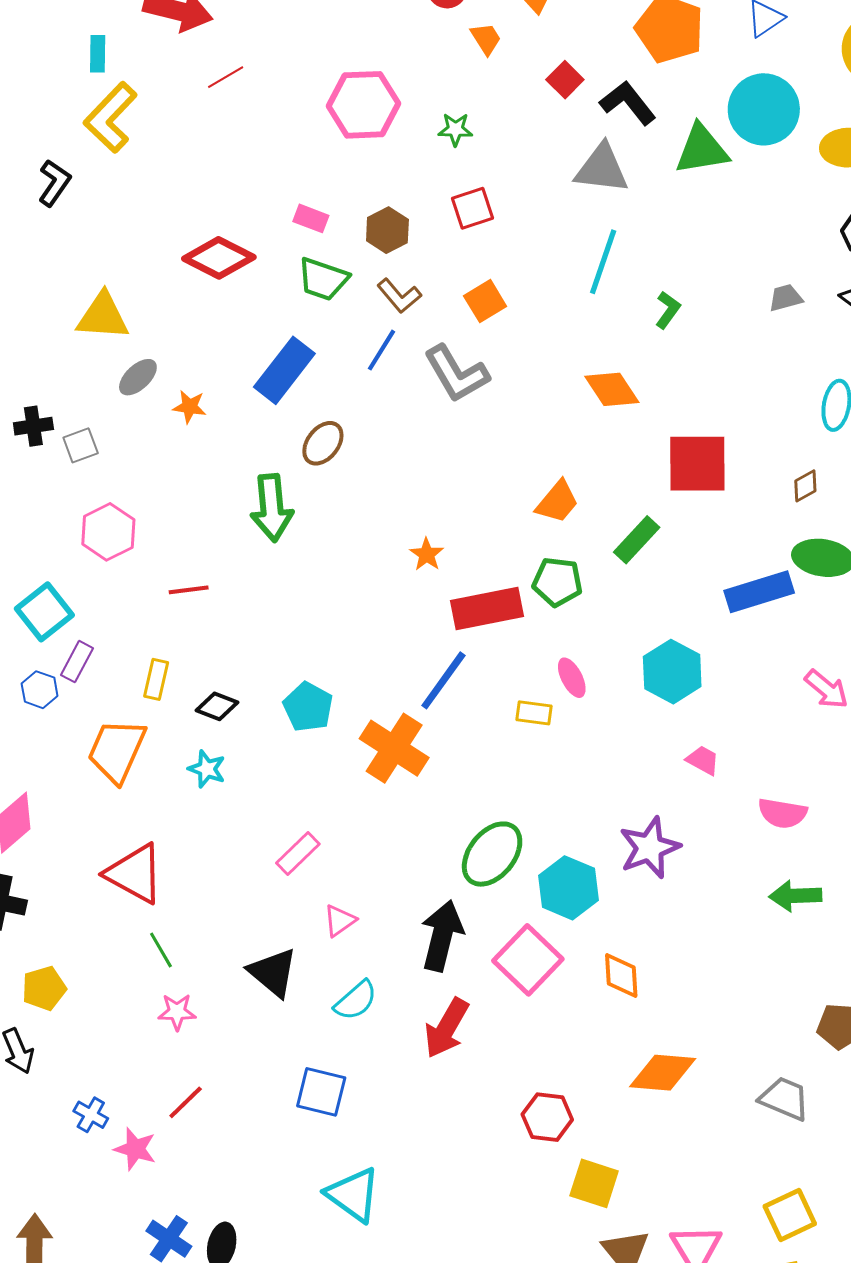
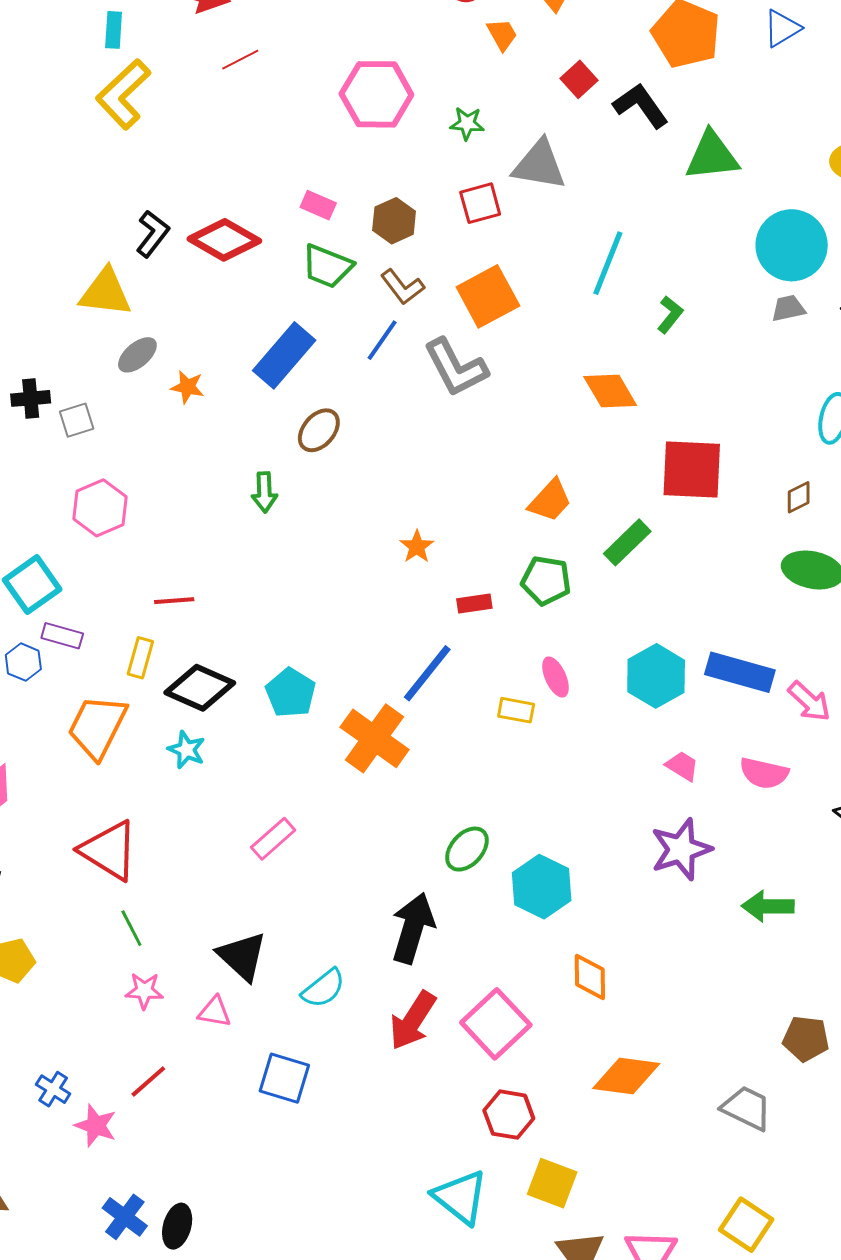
cyan circle: (764, 109) -> (792, 245), moved
gray triangle: (602, 169) -> (539, 165), moved
black L-shape: (54, 183) -> (153, 234), moved
orange square: (485, 301) -> (488, 296), size x1.5
green arrow: (272, 508) -> (264, 492), size x0.6
red line: (189, 590) -> (174, 601), moved
blue rectangle: (759, 592) -> (740, 672), moved, turned 30
red rectangle: (487, 608) -> (474, 604), size x0.5
purple rectangle: (77, 662) -> (62, 636), turned 75
black diamond: (217, 706) -> (200, 688), size x1.6
pink semicircle: (782, 813) -> (764, 773), moved
purple star: (650, 848) -> (681, 849), moved
green ellipse: (492, 854) -> (467, 849), size x0.7
pink triangle: (340, 921) -> (215, 1012), moved, turned 42
pink square: (528, 960) -> (496, 1024), moved
cyan triangle: (353, 1195) -> (460, 1197), moved
yellow square: (790, 1215) -> (746, 1225), turned -34

